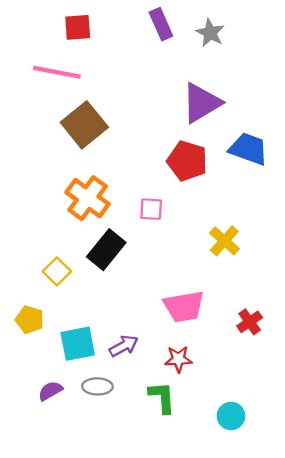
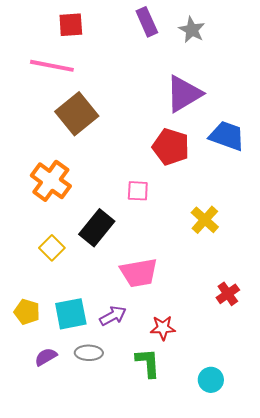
orange cross: (88, 198) -> (51, 181), moved
pink trapezoid: (184, 307) -> (139, 273), moved
yellow pentagon: (30, 320) -> (27, 312), moved

